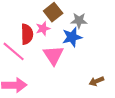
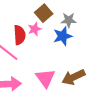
pink triangle: (53, 55) -> (45, 78), moved
brown arrow: (96, 81) -> (73, 77), moved, size x1.6

